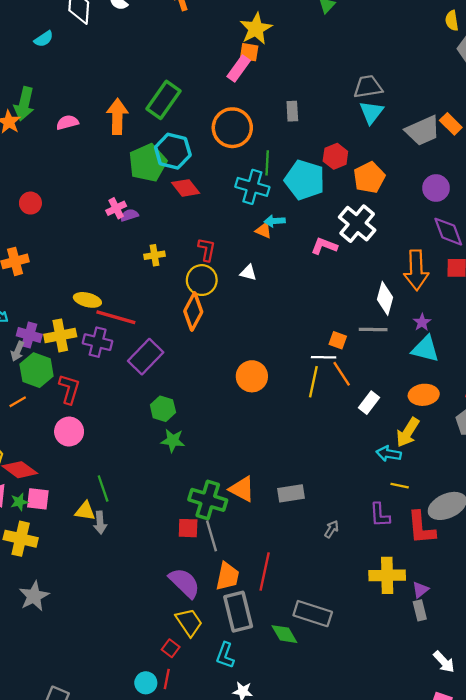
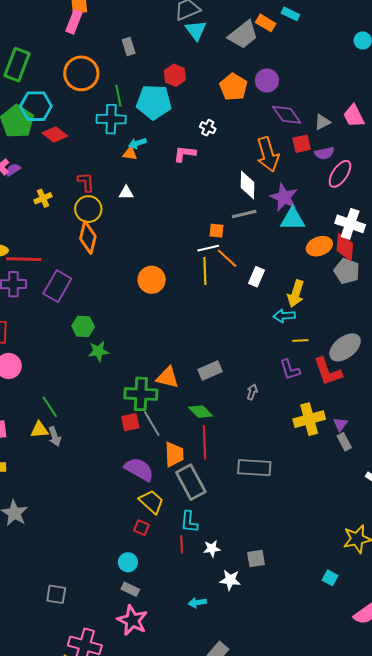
orange pentagon: (369, 178) -> (233, 87), moved
white cross: (357, 224) -> (208, 128), size x0.5
purple star: (422, 322) -> (284, 197), size x1.8
orange ellipse: (424, 395) -> (319, 246), moved
green diamond: (284, 634) -> (201, 412), moved
red line: (167, 679) -> (182, 544), moved

